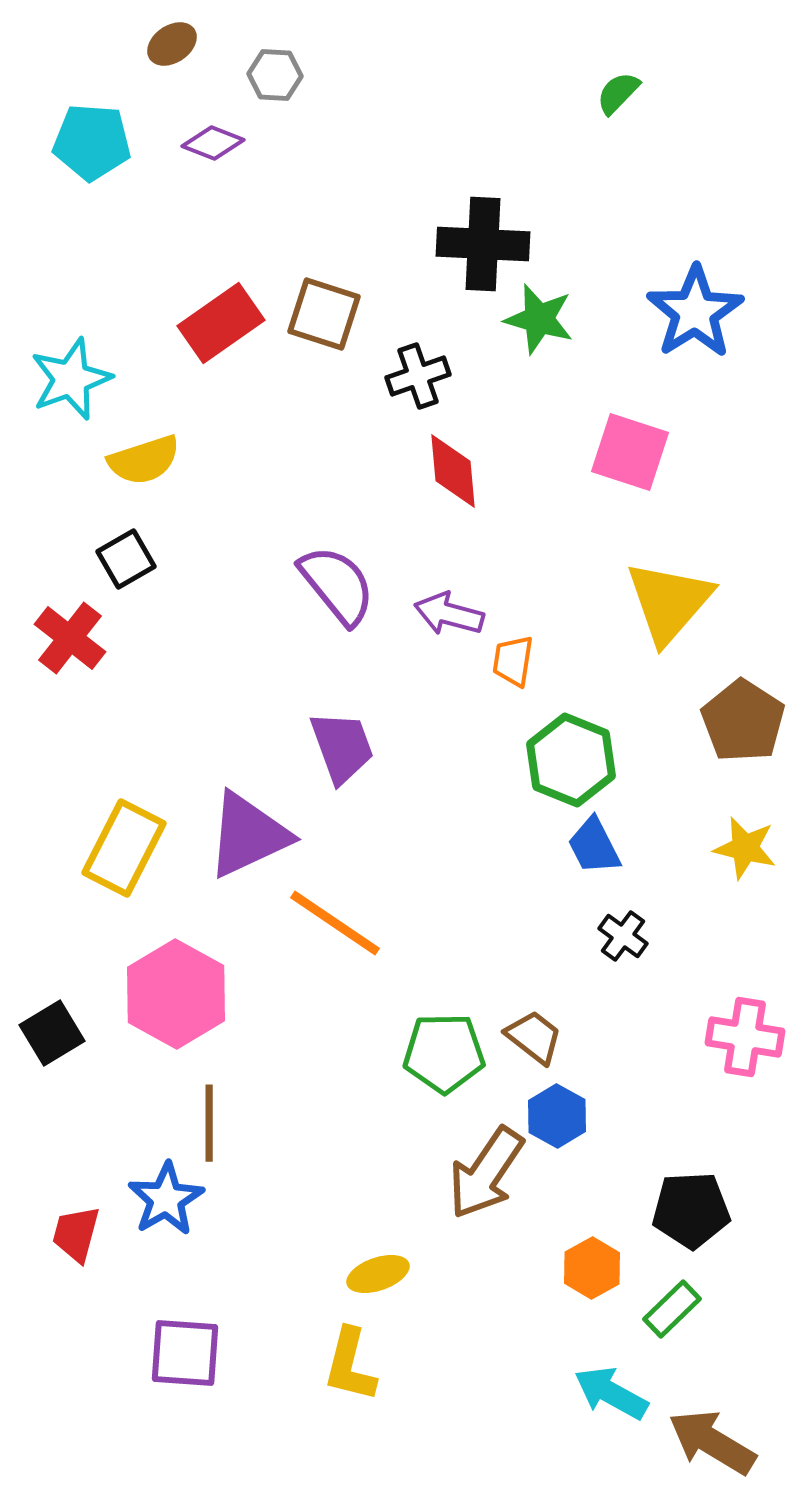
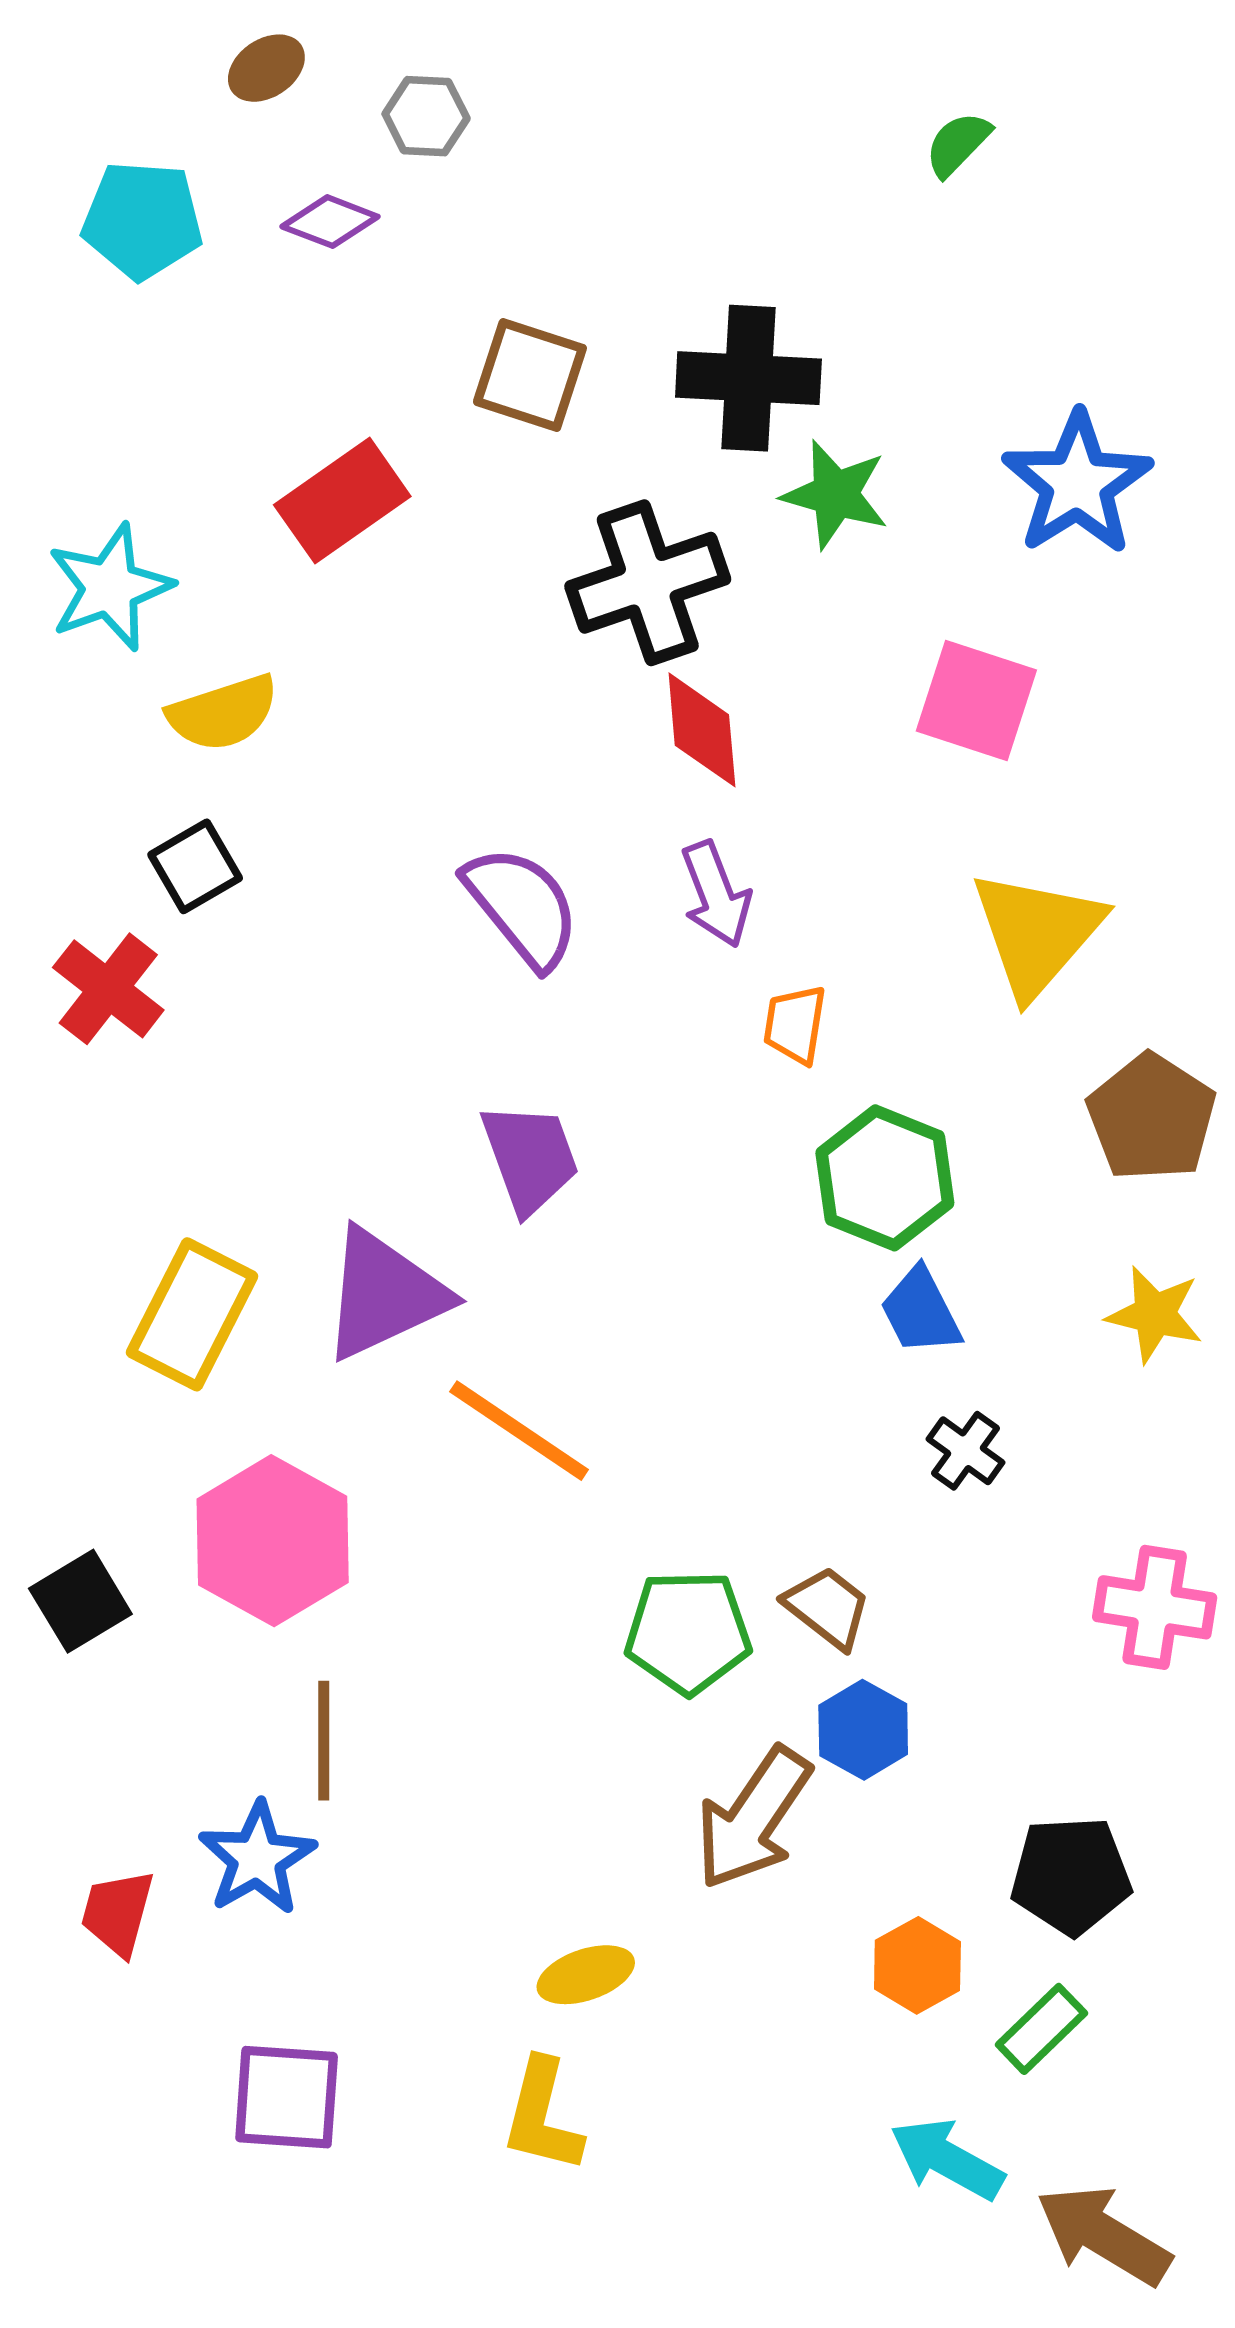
brown square: (324, 314) -> (530, 375), moved
black cross: (418, 376) -> (648, 583), size x1.6
purple arrow: (449, 614) -> (716, 894), moved, turned -126

